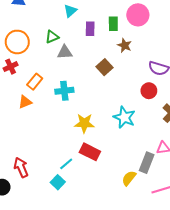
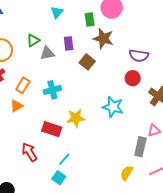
cyan triangle: (70, 11) -> (57, 12), moved
purple rectangle: (90, 29) -> (69, 43), moved
brown star: (125, 45) -> (103, 38), size x1.5
red rectangle: (90, 152) -> (52, 129), moved
red arrow: (21, 167) -> (29, 152), moved
yellow semicircle: (129, 178) -> (127, 173), moved

